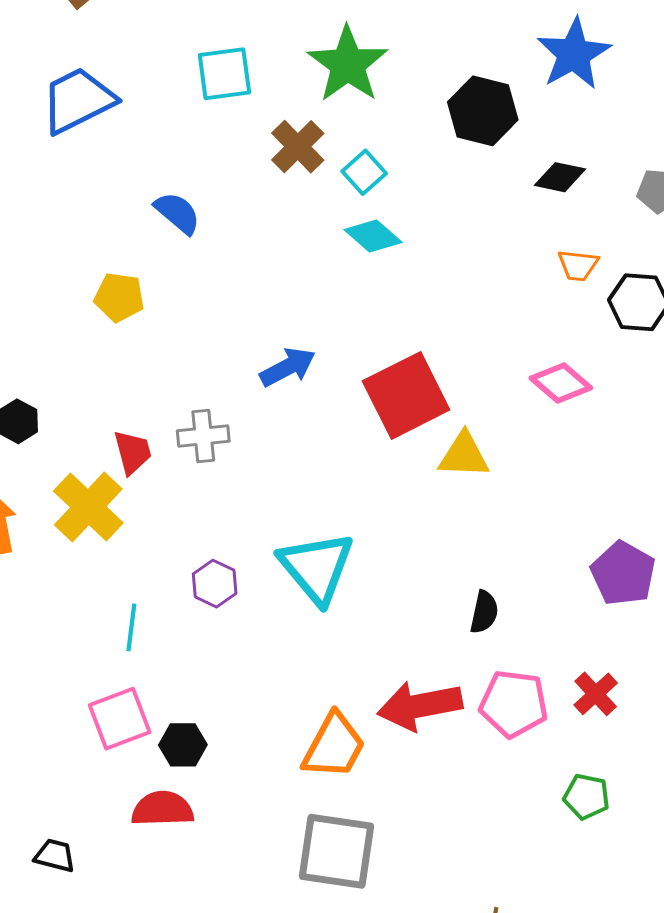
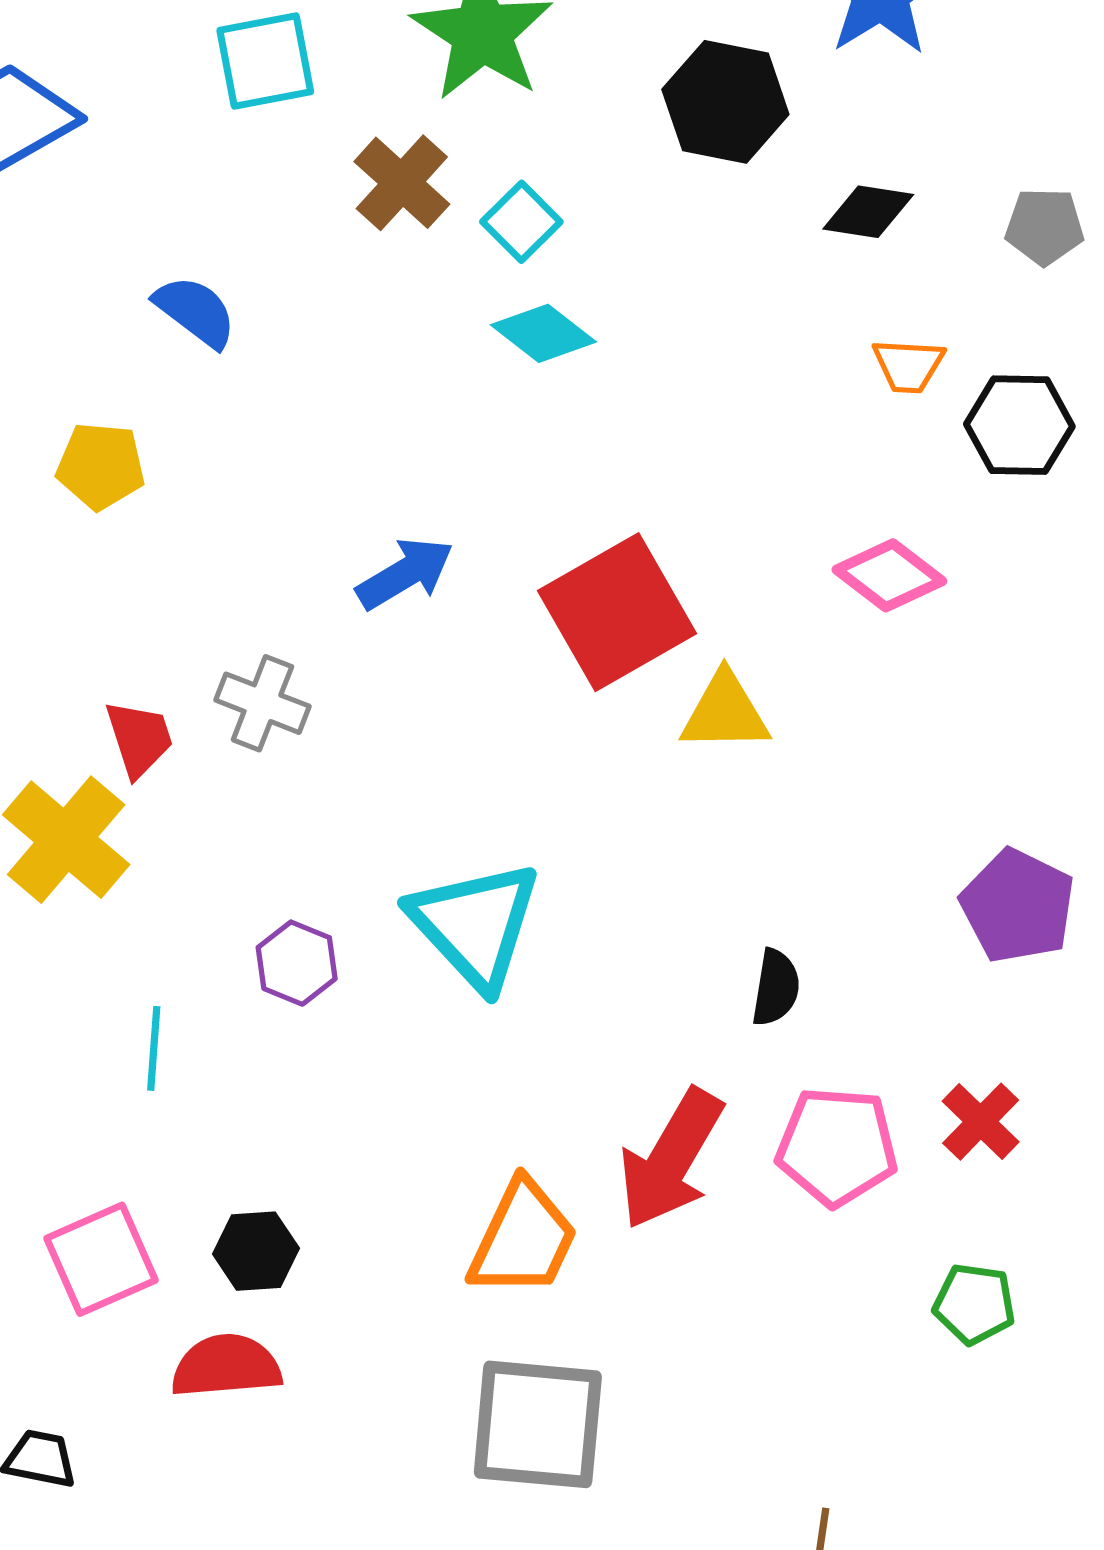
gray cross: (203, 436) -> (262, 703), turned 30
red arrow: (420, 706) -> (671, 1159), turned -46
pink square: (120, 719) -> (101, 1259), moved

